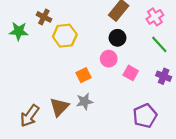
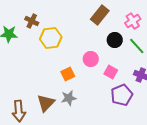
black circle: (117, 38) -> (115, 40), moved
brown arrow: (30, 116) -> (19, 111), turned -40
purple pentagon: (145, 116) -> (122, 95), moved

